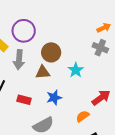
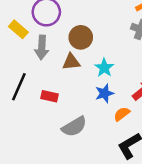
cyan star: (76, 70) -> (104, 68), moved
blue star: (54, 98) -> (104, 93), moved

